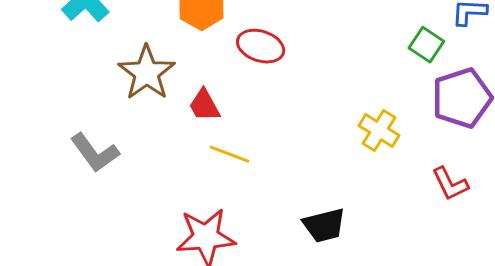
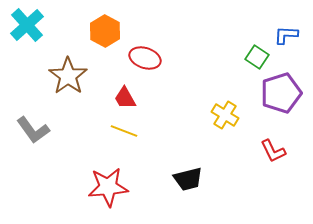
red trapezoid: (204, 105) -> (125, 98), moved

